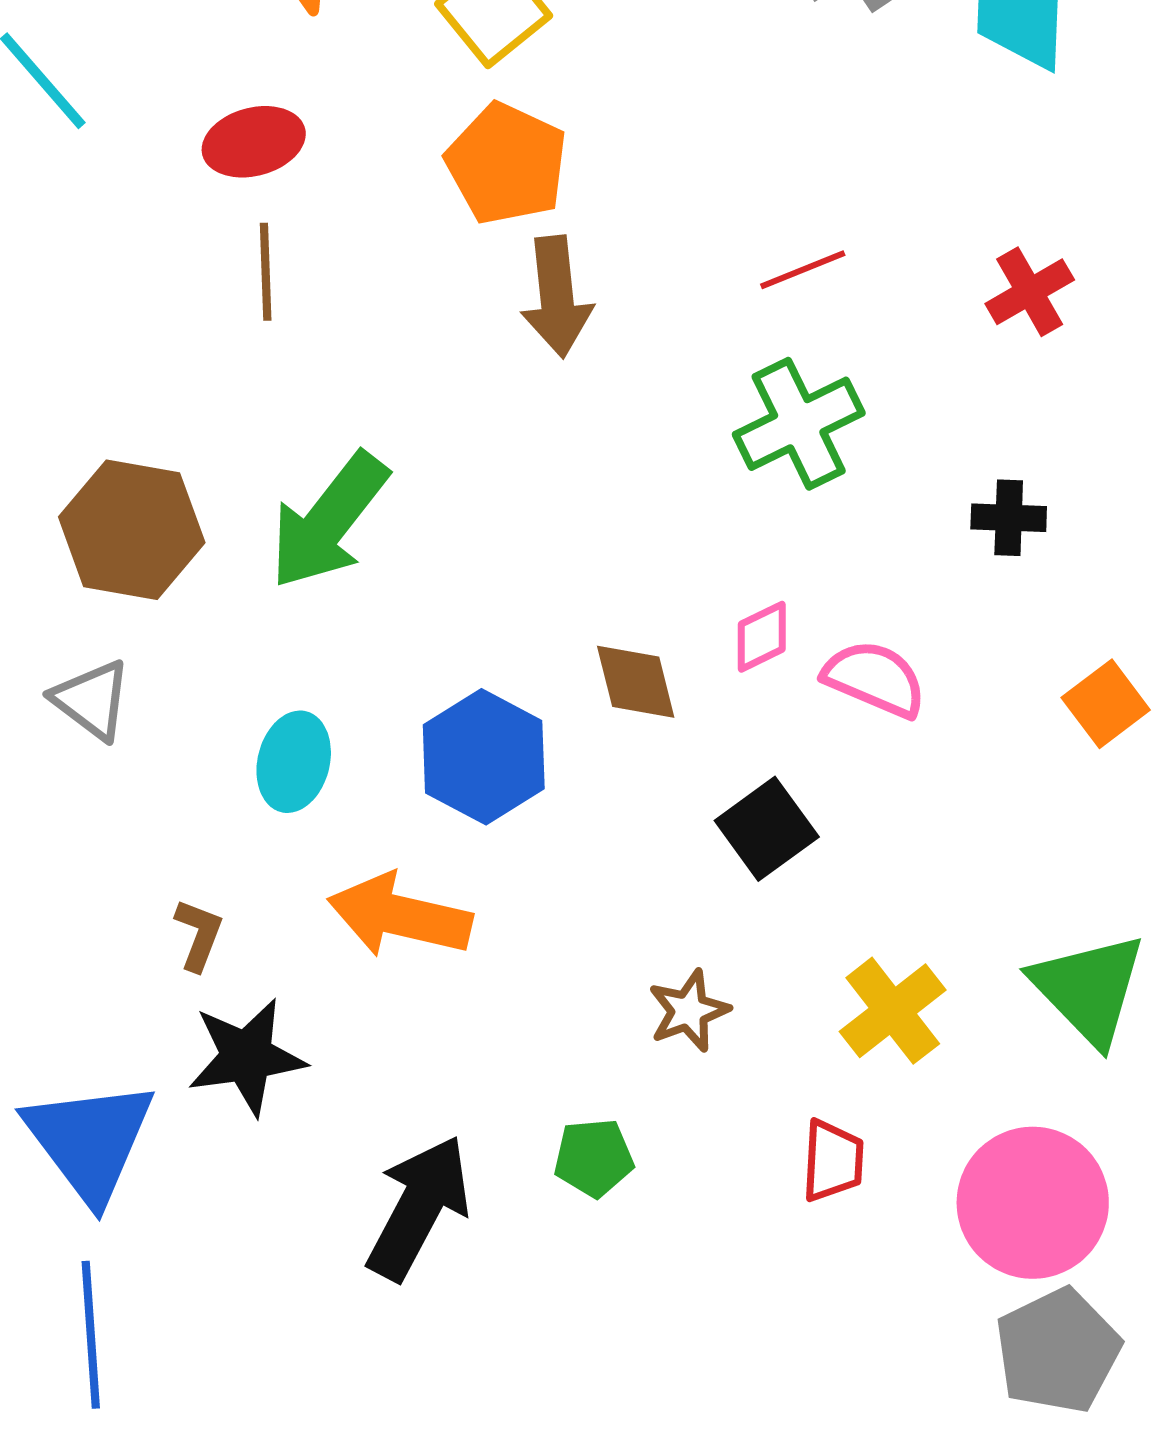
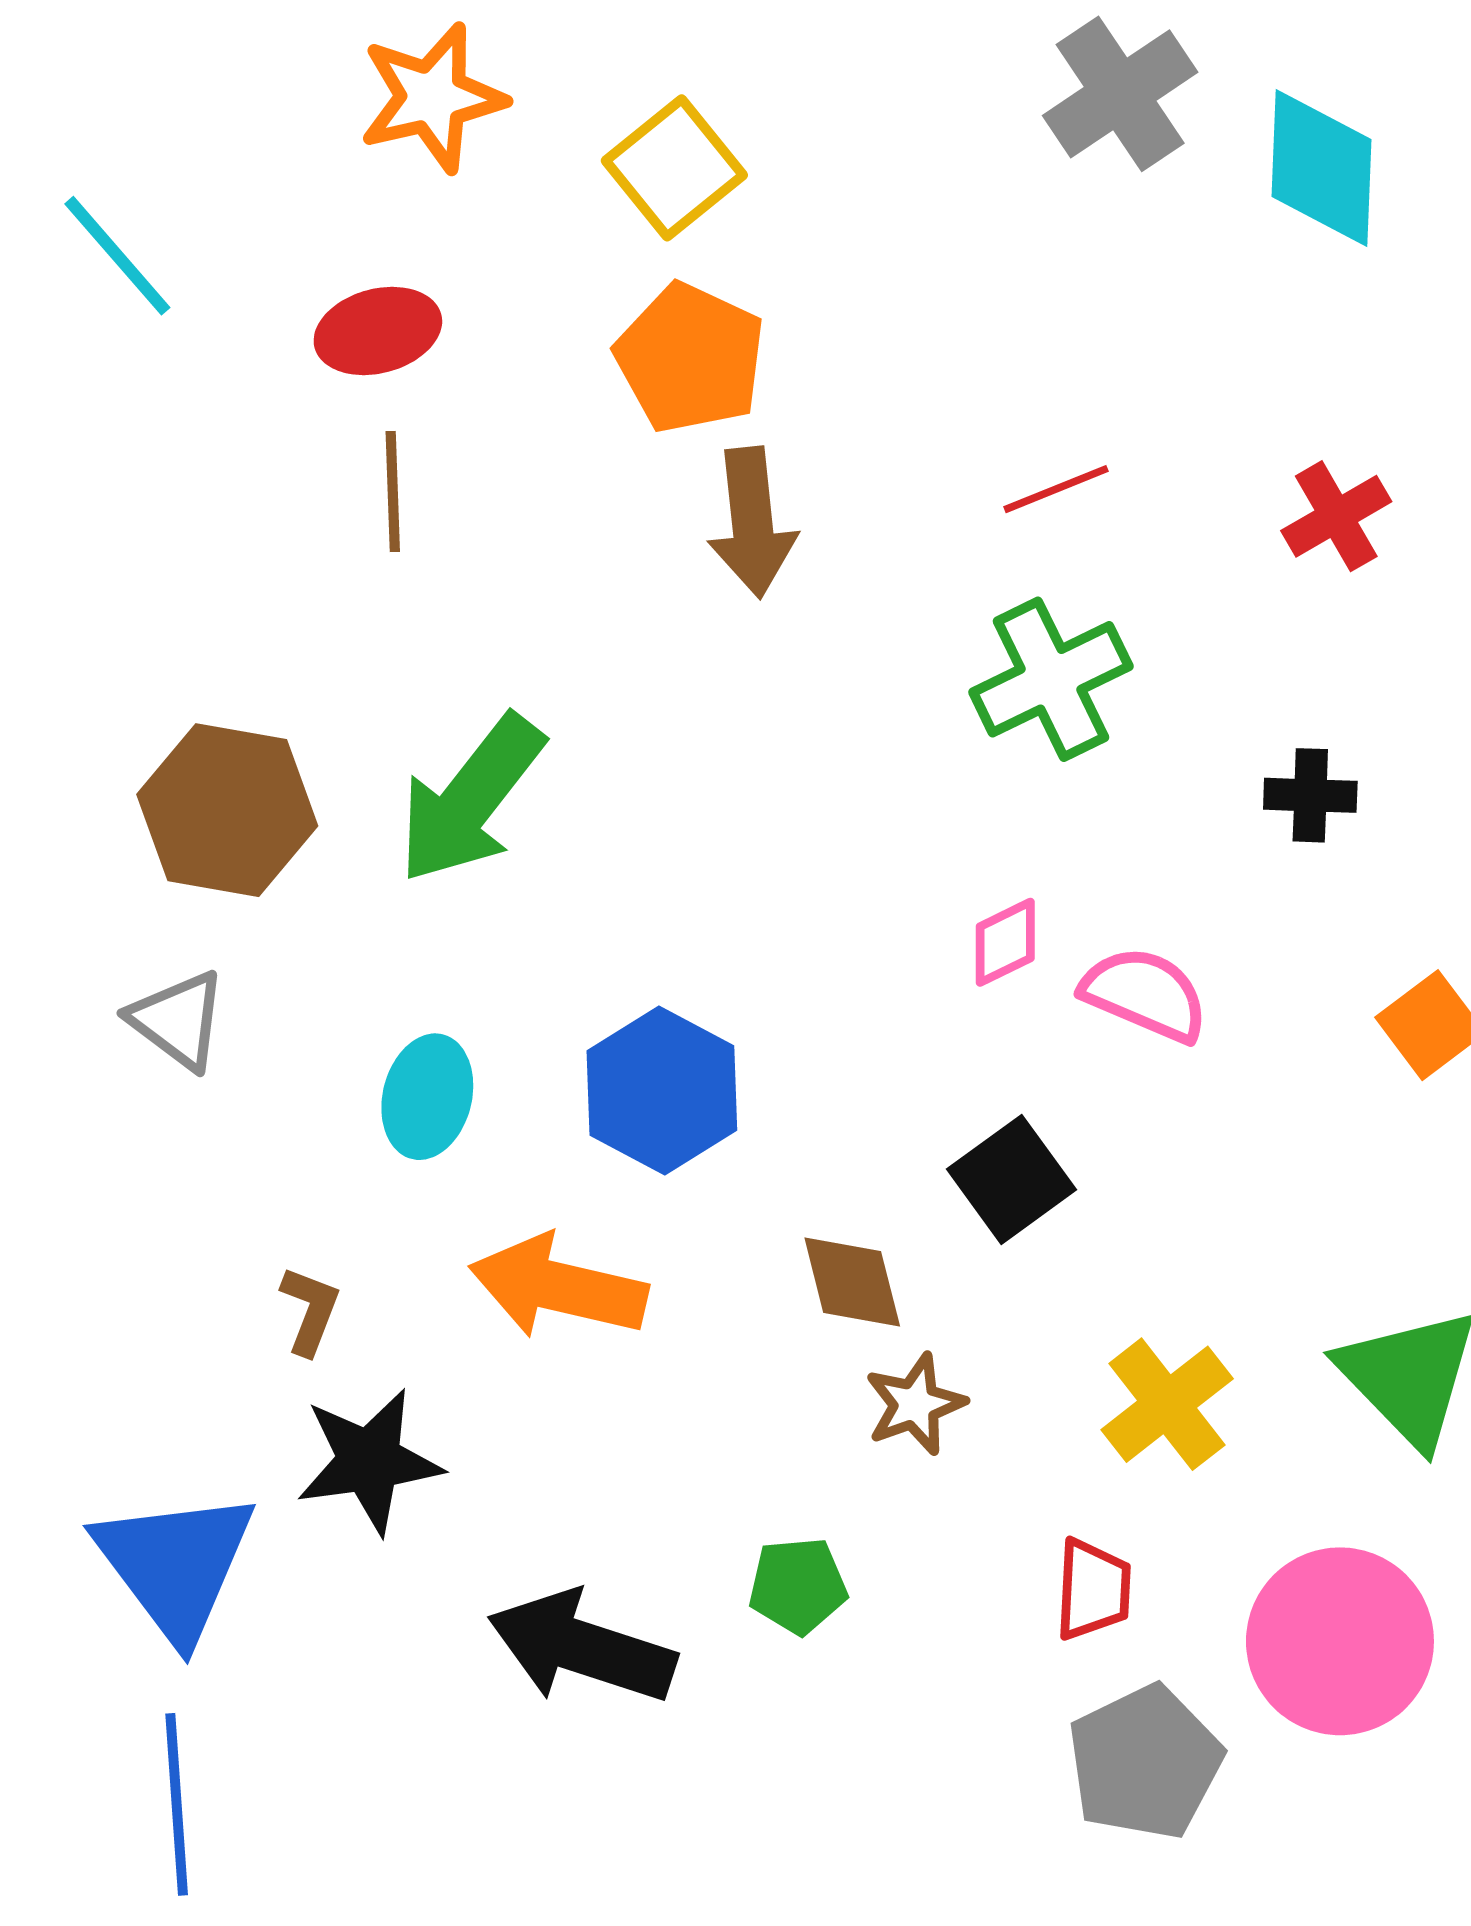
brown diamond: (636, 682) -> (852, 1282), moved
black arrow: (419, 1208) -> (582, 1647), turned -100
gray pentagon: (1058, 1351) -> (1145, 1762), moved

